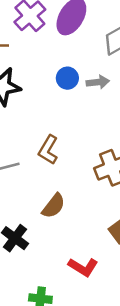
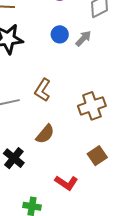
gray arrow: (98, 82) -> (83, 38), turned -42

